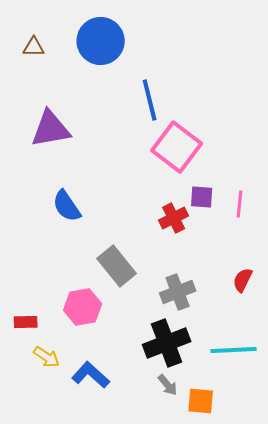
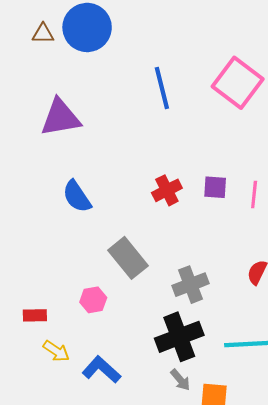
blue circle: (101, 41) -> (87, 27), moved
pink square: (177, 147) -> (238, 83), moved
red cross: (174, 218) -> (167, 190), moved
pink hexagon: (83, 307) -> (93, 300), size x0.7

